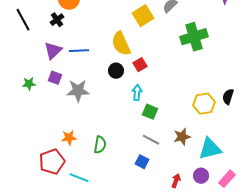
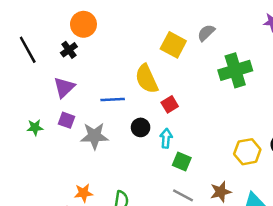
yellow square: (143, 16) -> (173, 45), turned -30
blue line: (79, 51) -> (113, 100), moved
black circle: (116, 71) -> (141, 127), moved

